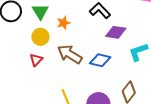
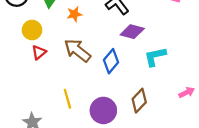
yellow circle: (40, 37) -> (32, 30), moved
blue diamond: (100, 60) -> (111, 61), turned -70

